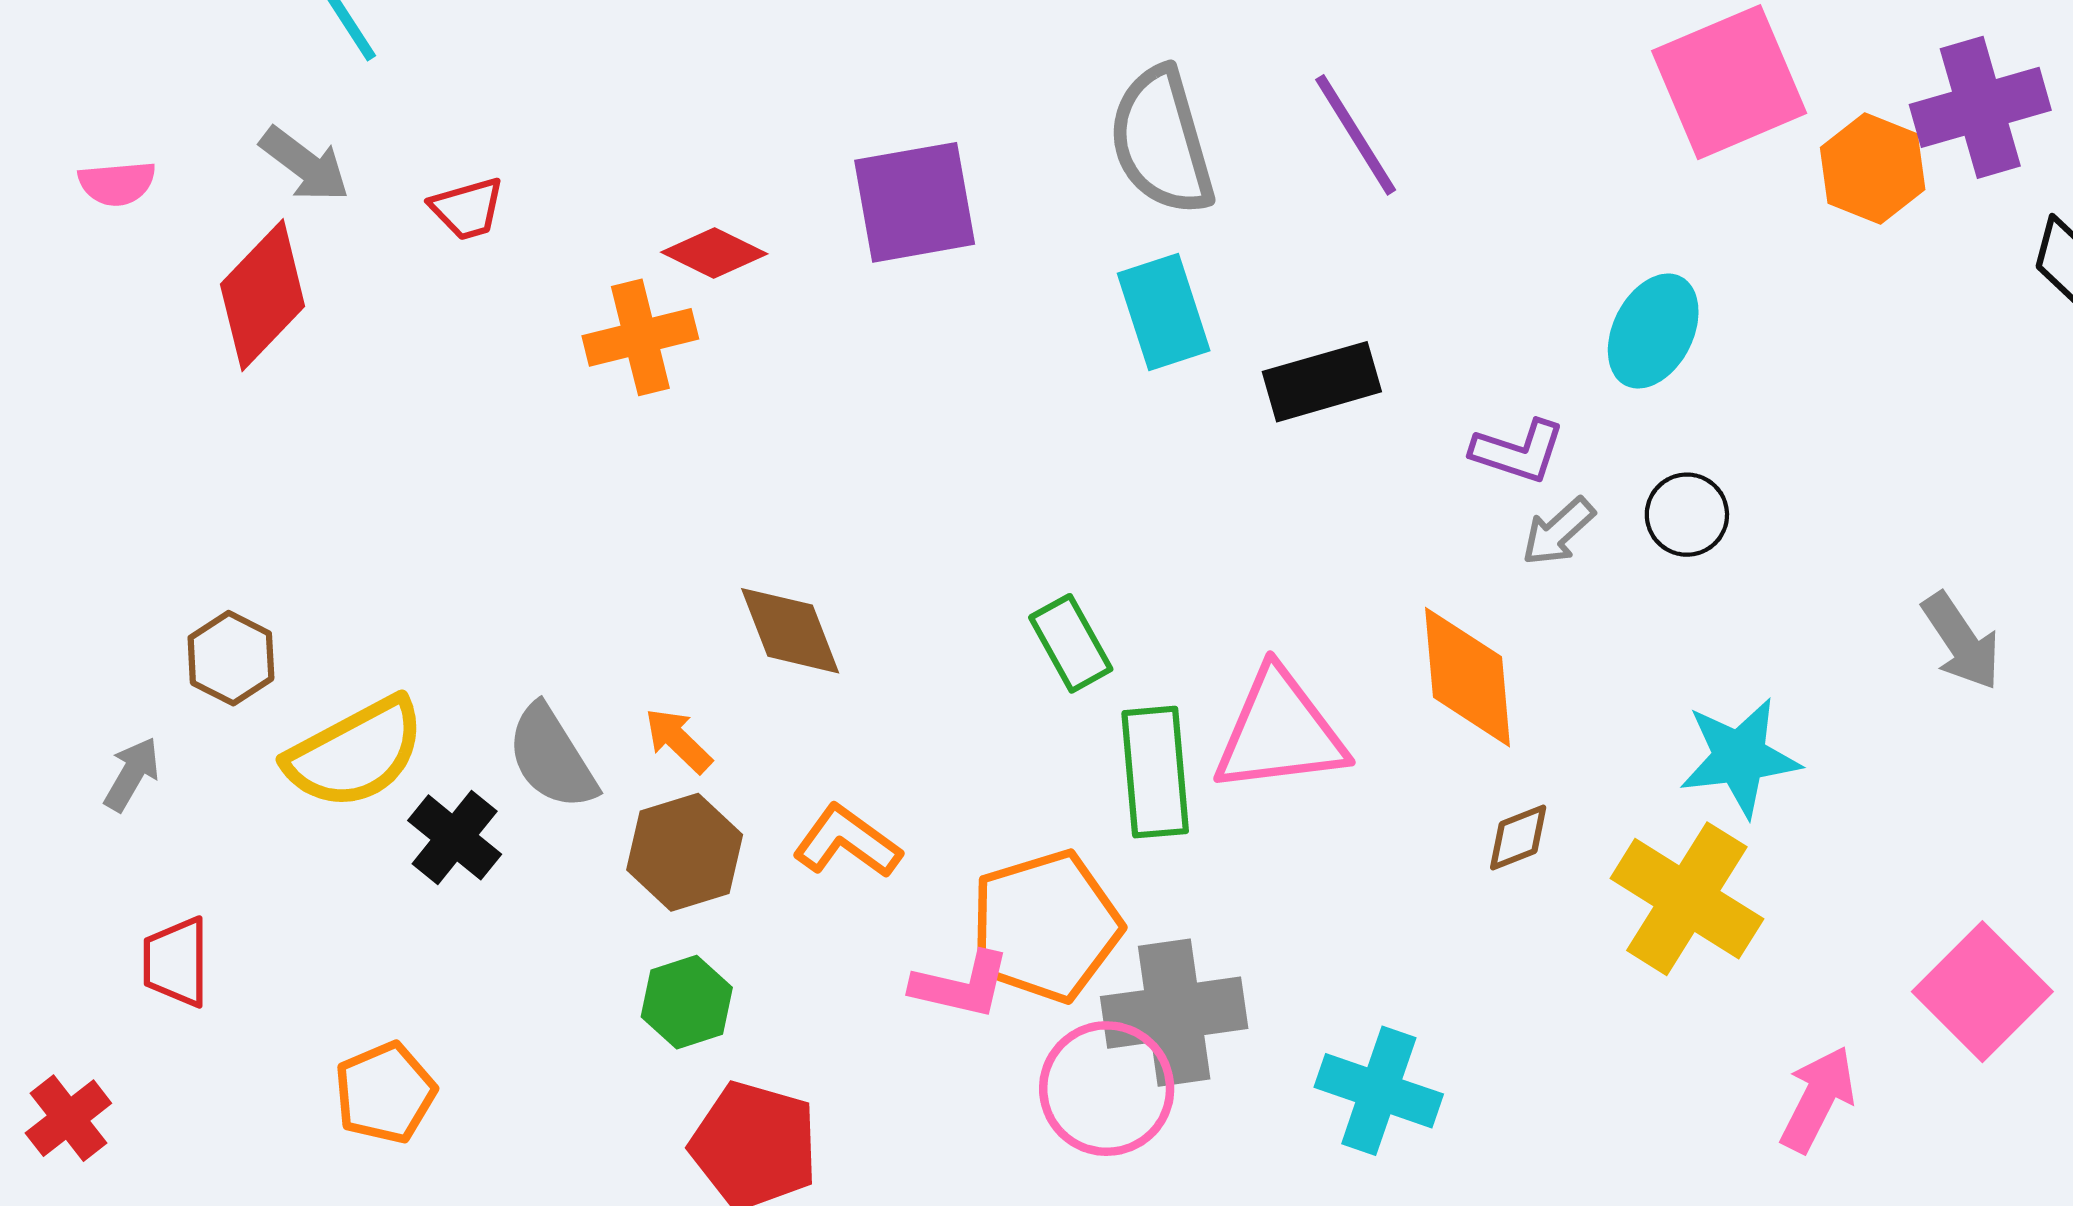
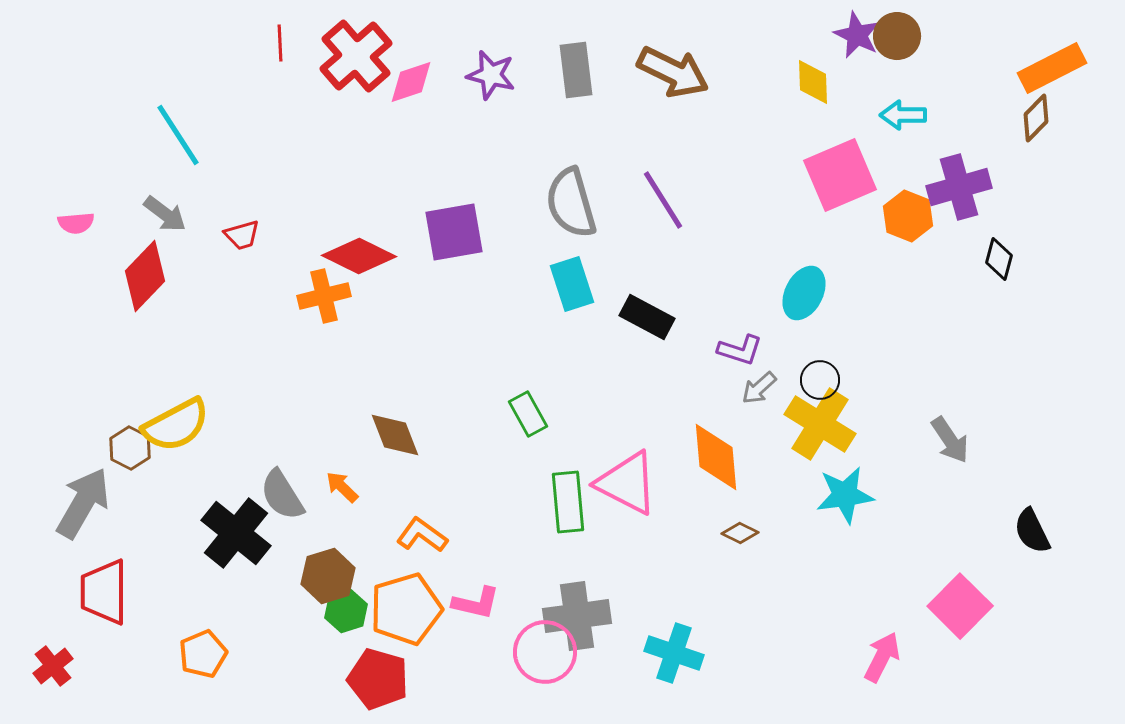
red diamond: (714, 253) -> (359, 256), size x1.5
black rectangle: (1322, 382) -> (647, 317), turned 44
green rectangle: (1071, 643) -> (528, 414), moved
pink triangle: (1280, 732) -> (627, 483), turned 34
yellow semicircle: (355, 753) -> (176, 425), moved
gray arrow: (132, 774) -> (83, 503), size x2.0
black cross: (455, 837) -> (236, 533), size x1.6
brown diamond: (1518, 837) -> (740, 533), turned 48
brown hexagon: (685, 852) -> (328, 576), moved
yellow cross: (1687, 899) -> (820, 424), moved
orange pentagon: (1045, 926) -> (406, 609), moved
red trapezoid: (176, 962) -> (104, 592), size x1.5

